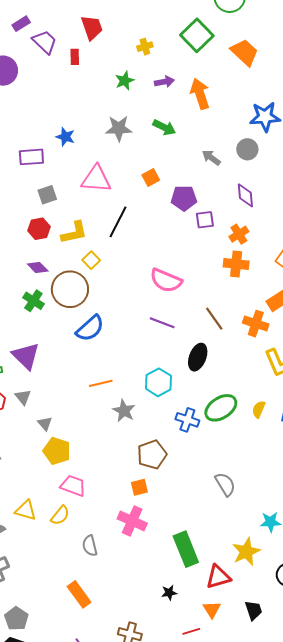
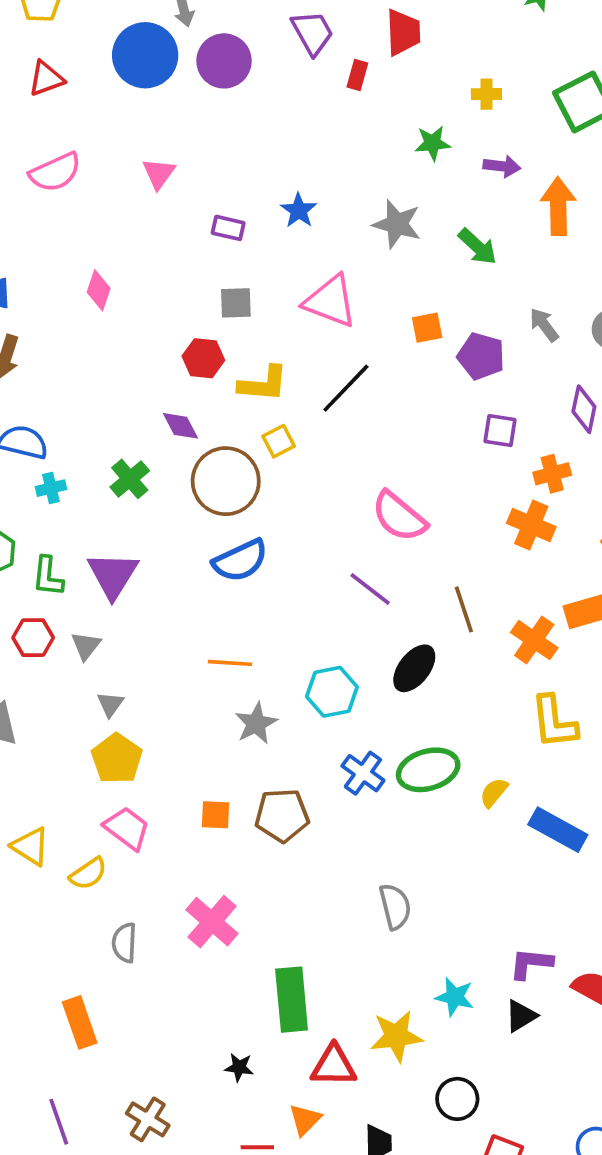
purple rectangle: (31, 157) -> (228, 228), size x0.7
purple pentagon: (184, 198) -> (481, 356), moved
green cross: (33, 301) -> (130, 479), moved
orange square: (139, 487) -> (216, 815), moved

